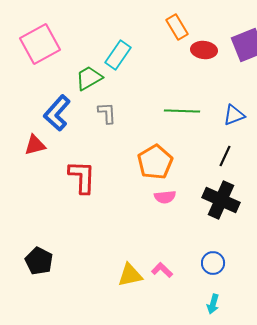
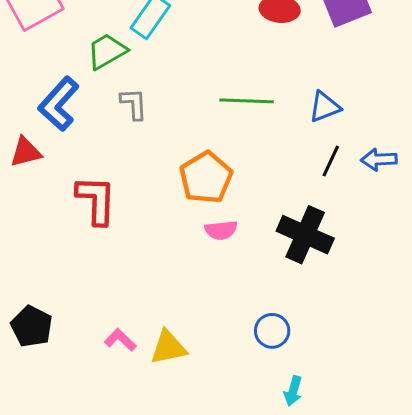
black line: (225, 156) -> (331, 161), moved
blue circle: (213, 263) -> (272, 331), moved
pink L-shape: (162, 270) -> (120, 340), moved

